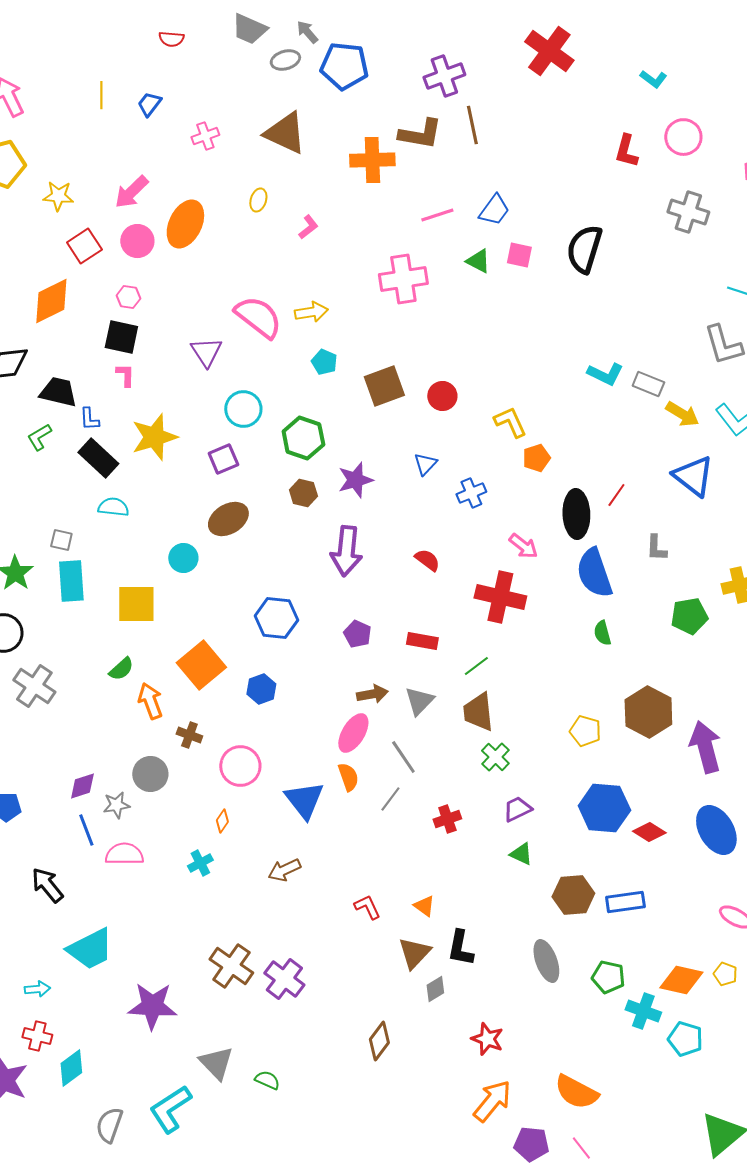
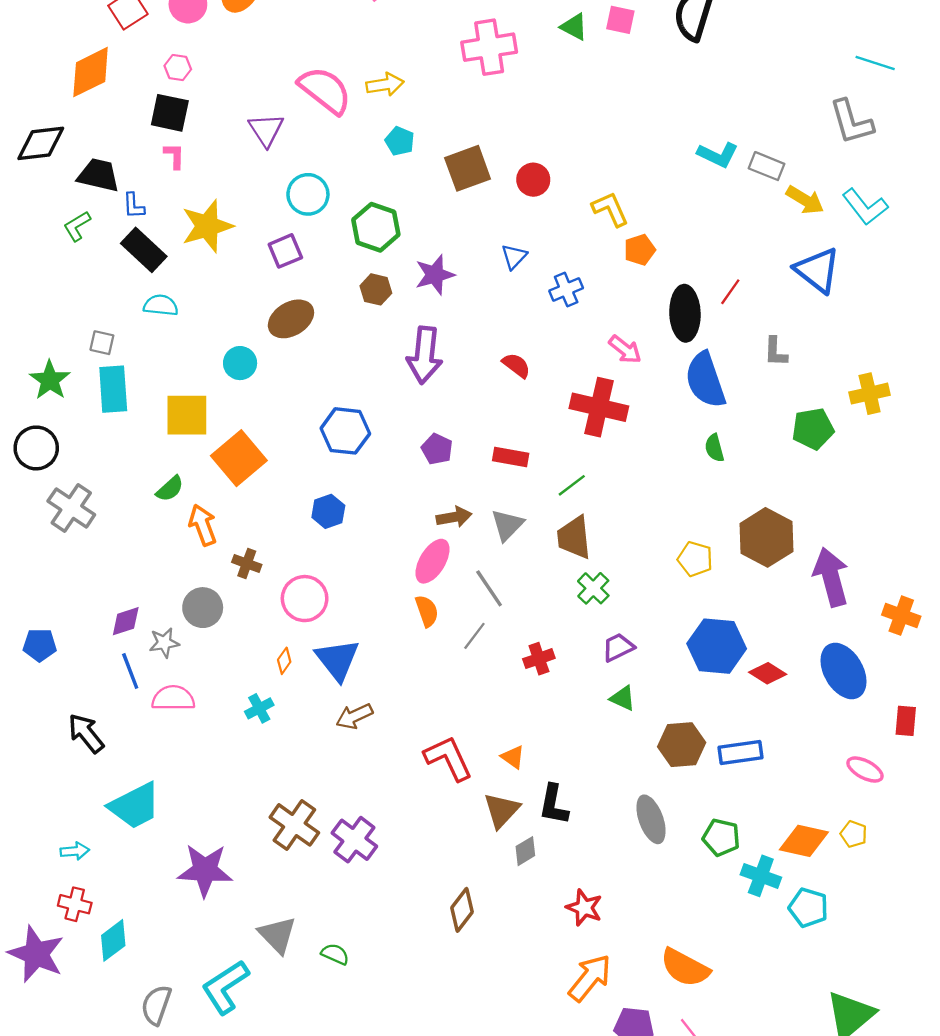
orange square: (201, 665) -> (239, 458), moved
blue triangle: (304, 800) -> (337, 660), moved
red L-shape: (367, 907) -> (448, 758), size x1.6

